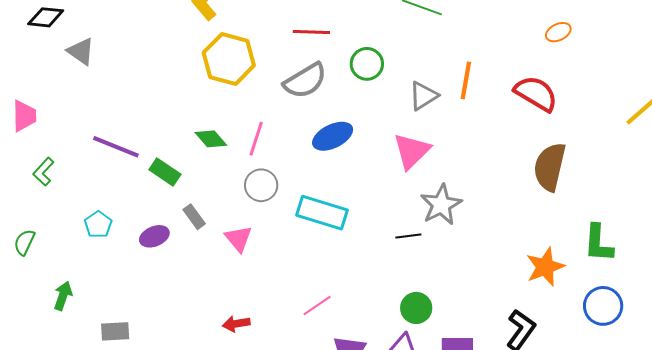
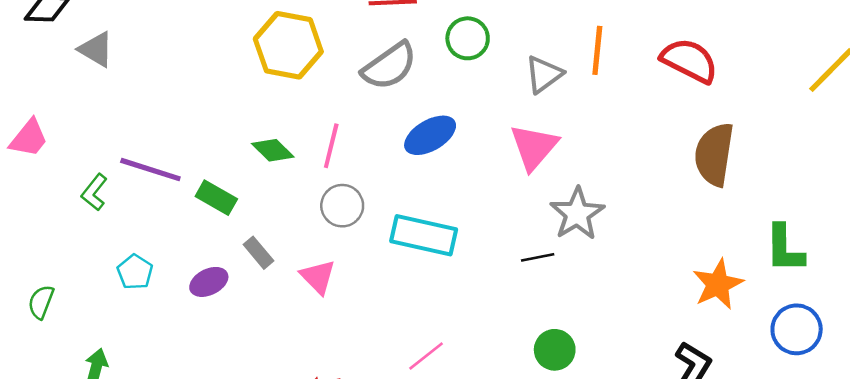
pink trapezoid: (24, 116) -> (29, 138), turned 44
green L-shape: (43, 172) -> (94, 192), moved

